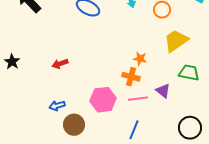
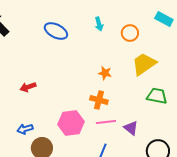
orange star: (140, 59) -> (105, 73), moved
purple triangle: (163, 91) -> (131, 128), moved

